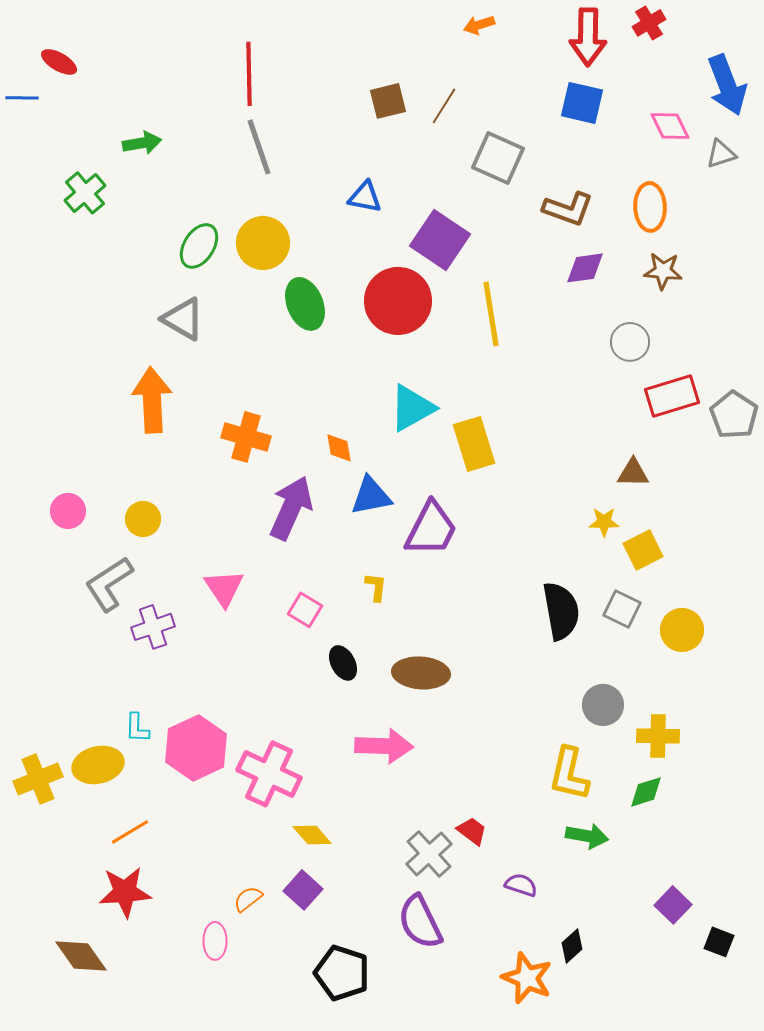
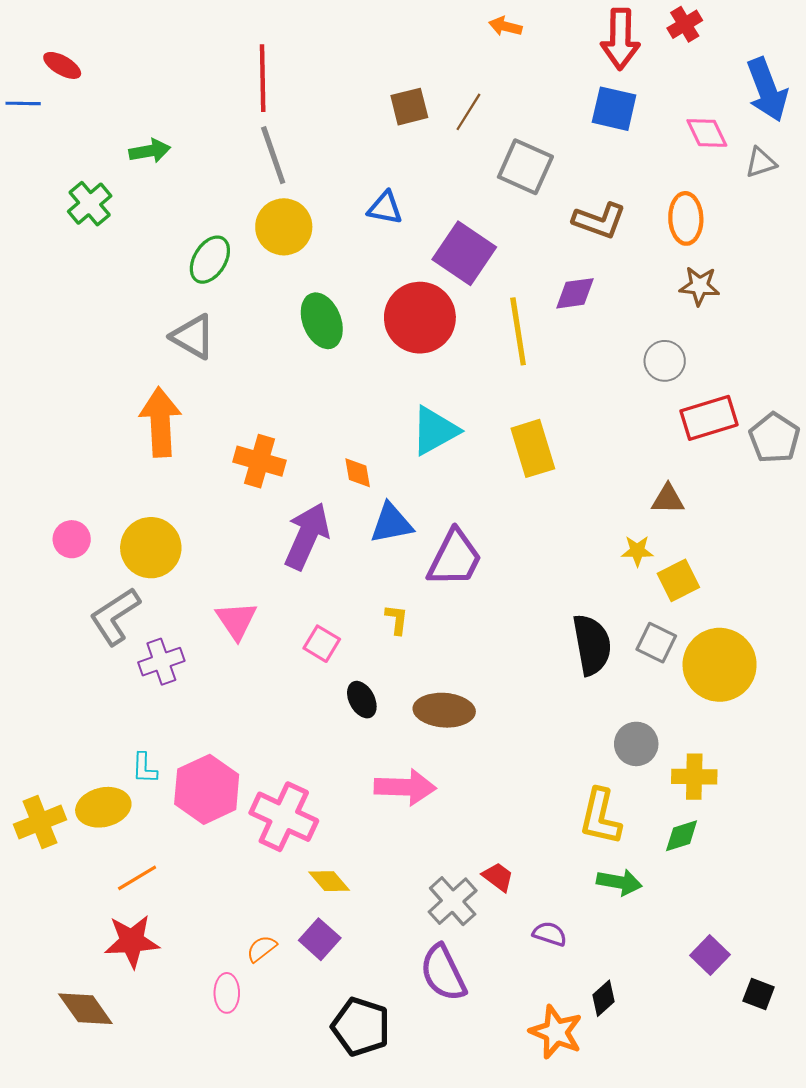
orange arrow: (479, 25) -> (505, 26), turned 32
yellow circle: (263, 243) -> (284, 227), moved
purple diamond: (585, 268) -> (575, 293), moved
yellow rectangle: (474, 444) -> (533, 448), moved
yellow circle: (143, 519) -> (151, 548), size x1.6
yellow circle: (682, 630) -> (720, 665), size x1.6

